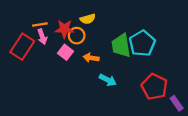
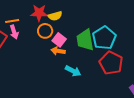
red star: (64, 29) -> (39, 13), moved
pink square: (66, 52) -> (59, 40), moved
red pentagon: (154, 87) -> (111, 63), moved

